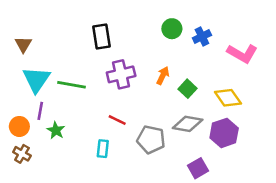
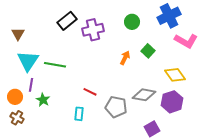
black rectangle: (101, 37) -> (67, 21), moved, turned 60
blue cross: (202, 37) -> (169, 16), moved, size x1.6
purple cross: (121, 74) -> (93, 30), moved
green square: (188, 89) -> (148, 51), moved

